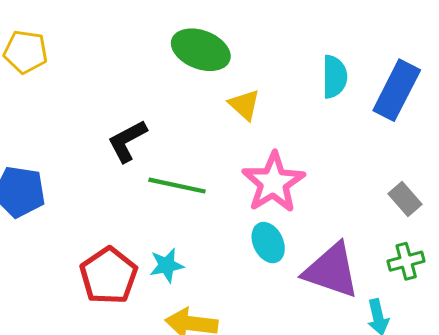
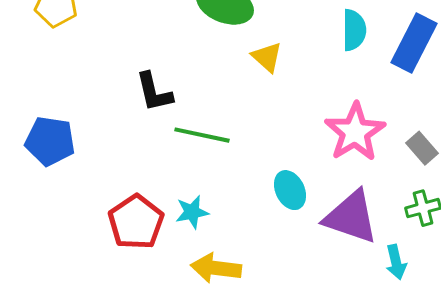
black L-shape: (127, 141) -> (154, 92), turned -75
pink star: (273, 182) -> (355, 132), moved

